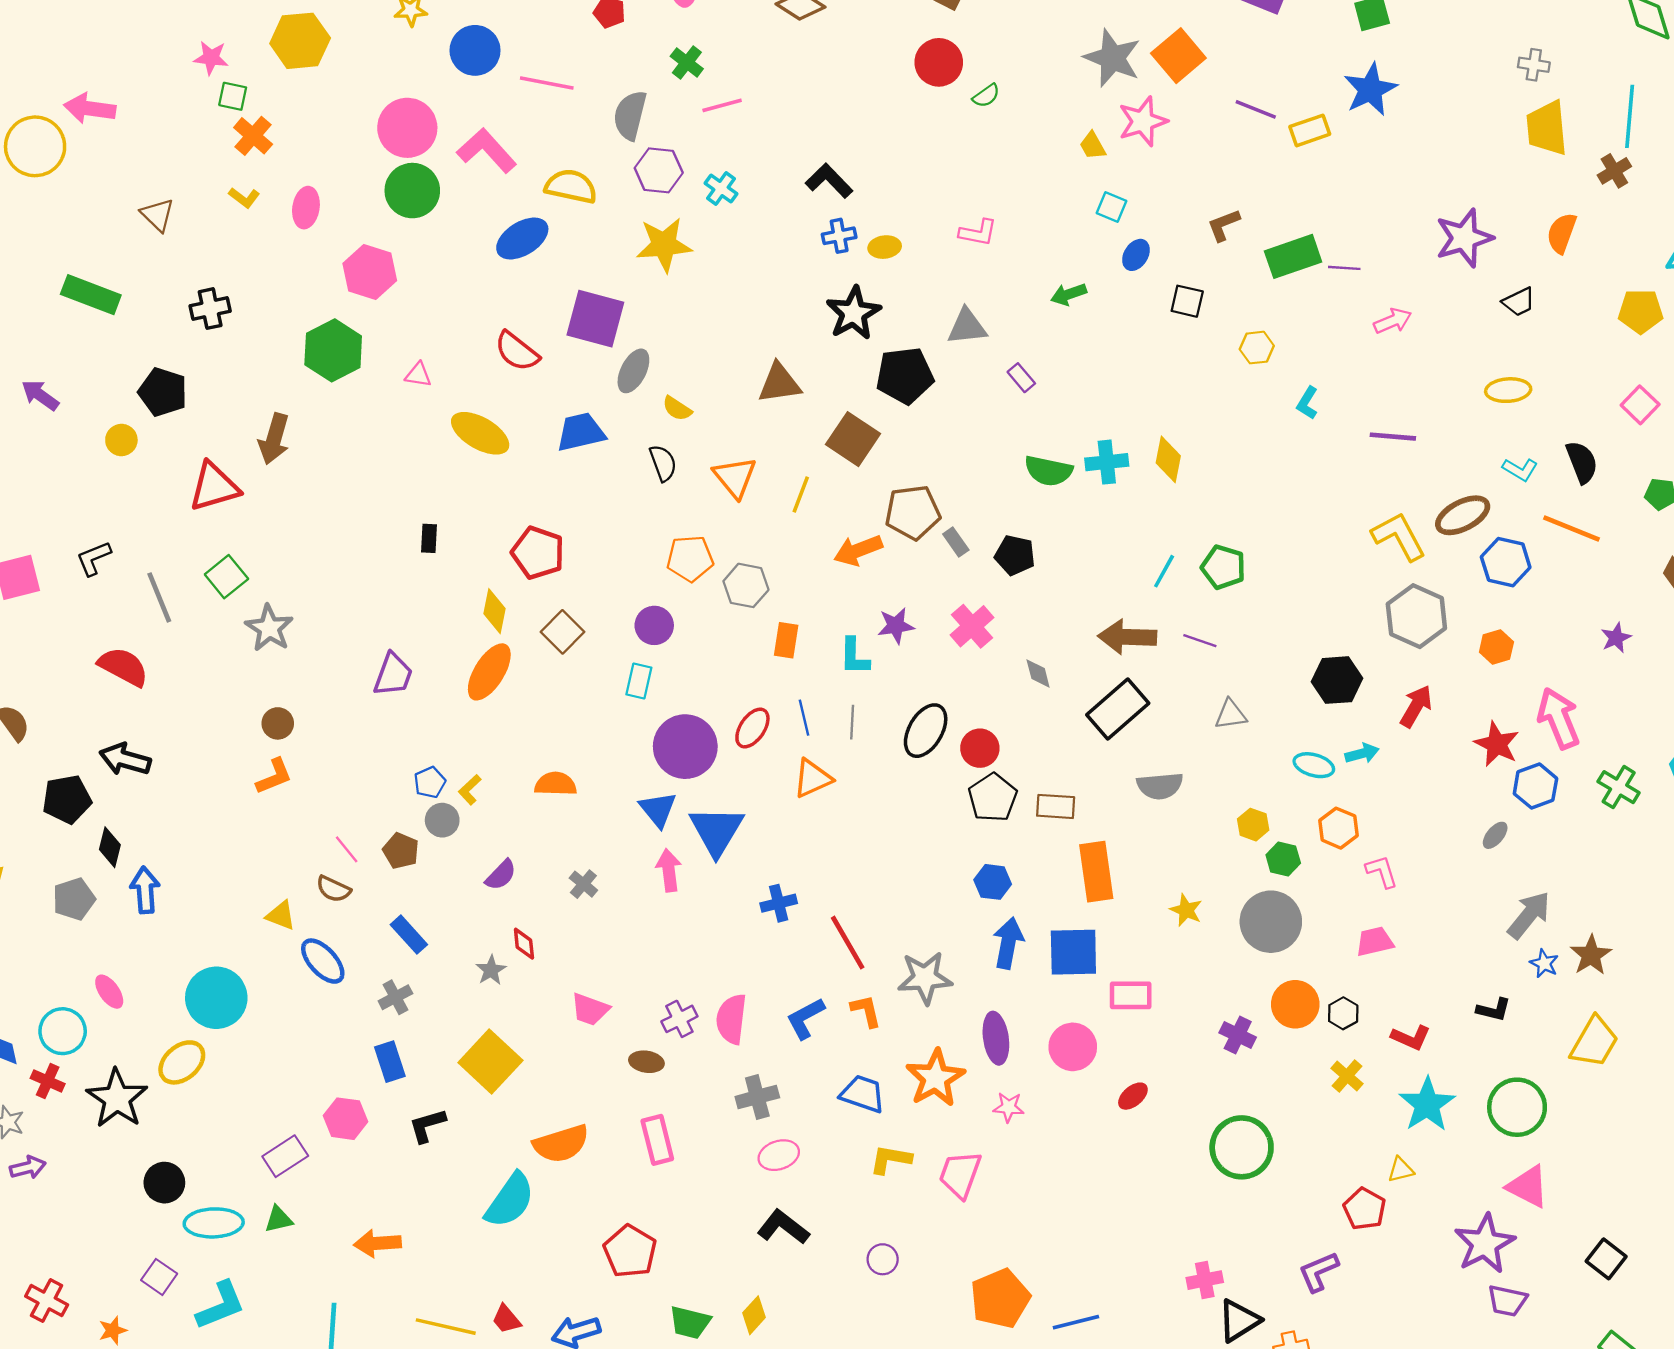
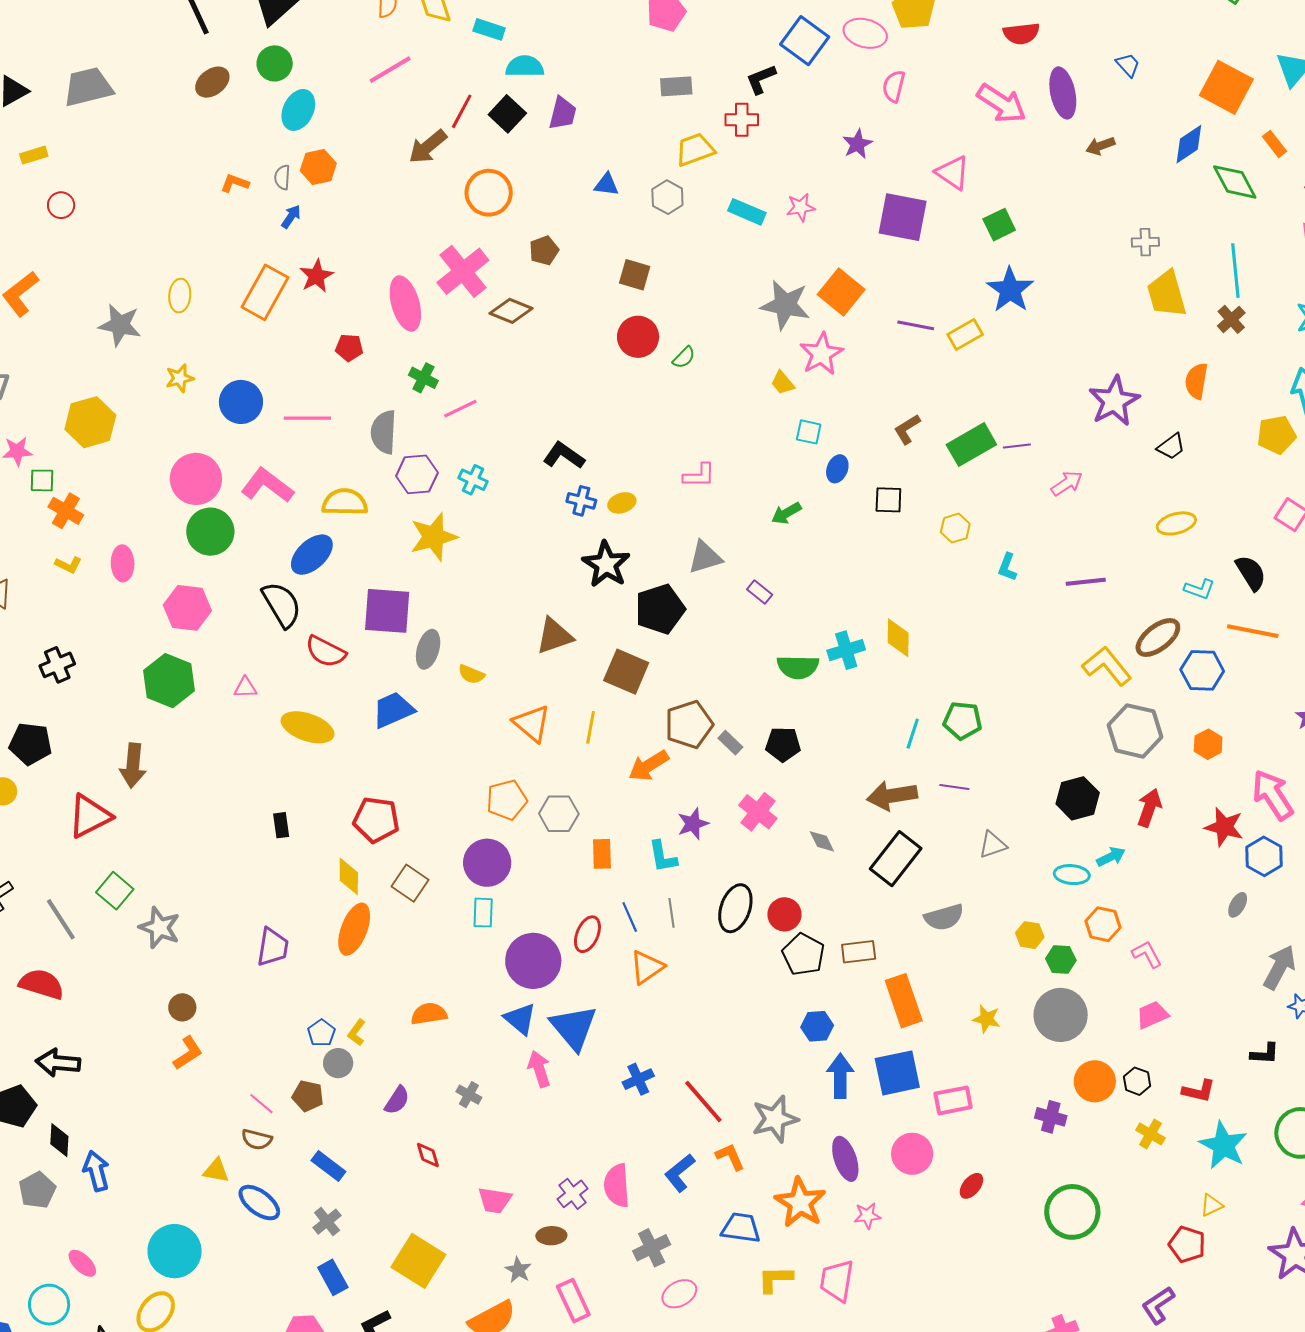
blue cross: (839, 236) -> (581, 501), turned 36
black semicircle: (663, 463) -> (282, 605), moved, size x1.5
purple circle: (654, 625) -> (487, 863), size x1.4
gray star: (491, 970) -> (518, 1270), moved

